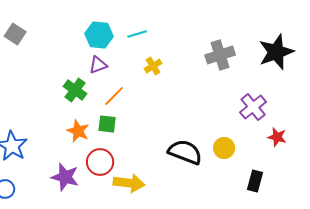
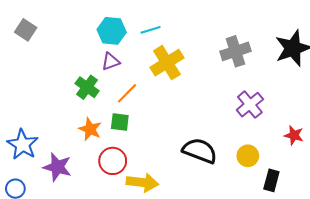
yellow cross: (153, 66) -> (167, 63), size x1.8
purple cross: (253, 107) -> (250, 105), moved
yellow circle: (224, 148) -> (248, 156), moved
purple star: (65, 177) -> (57, 167), moved

